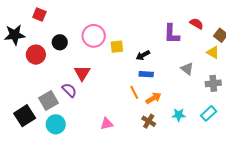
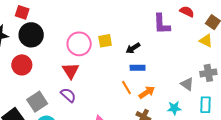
pink circle: (94, 36) -> (79, 44), moved
black circle: (60, 42) -> (31, 35), moved, size x1.5
red circle: (36, 55) -> (22, 65), moved
gray triangle: (187, 69) -> (187, 84), moved
purple semicircle: (69, 90) -> (68, 95), moved
cyan rectangle: (209, 113) -> (205, 105), turned -42

